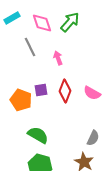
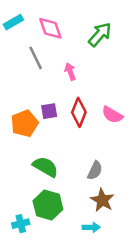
green arrow: (70, 22) -> (100, 34), moved
orange pentagon: (21, 100) -> (24, 123), turned 30
gray semicircle: (93, 138) -> (95, 170), moved

